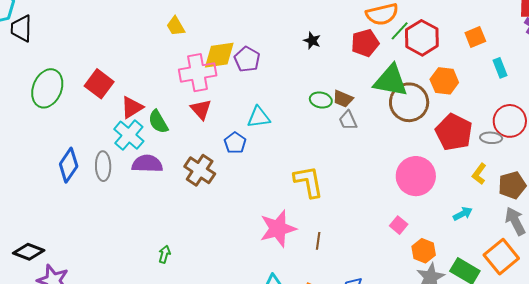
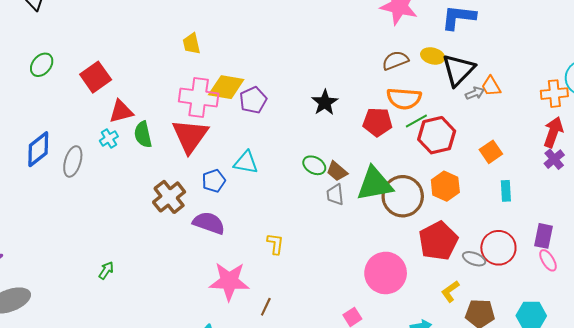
orange square: (475, 37) -> (491, 152), turned -30
black star: (312, 41) -> (325, 102), size x1.4
green triangle: (391, 81) -> (375, 184), moved, turned -39
green ellipse: (47, 88) -> (42, 65), size x0.6
red triangle: (201, 109) -> (190, 136), size x1.6
cyan cross: (129, 135) -> (109, 138), size x0.6
purple semicircle: (147, 164) -> (209, 223), moved
yellow L-shape: (308, 182) -> (275, 244), size x0.6

